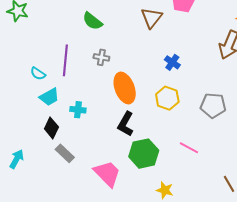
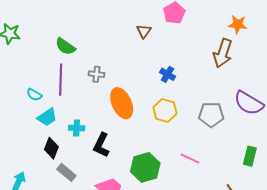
brown triangle: (152, 18) -> (144, 31), size x0.7
green semicircle: (92, 21) -> (65, 46), moved
black L-shape: (126, 124) -> (101, 145), moved

